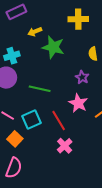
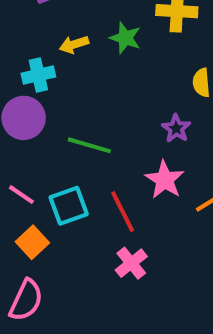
yellow arrow: (35, 32) -> (74, 44), moved
green star: (53, 47) -> (125, 38), moved, size x0.7

